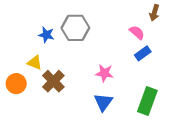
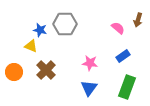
brown arrow: (154, 13) -> (138, 20), moved
blue rectangle: (143, 53) -> (123, 56), moved
yellow triangle: (35, 63) -> (31, 46), moved

